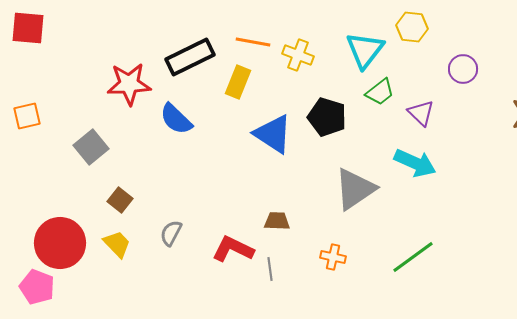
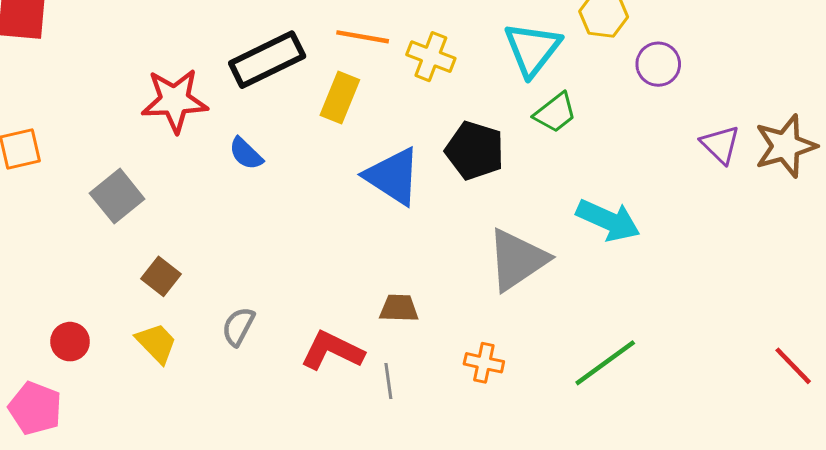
purple circle: (463, 69) -> (658, 64), moved
purple triangle: (421, 113) -> (720, 144), moved
blue semicircle: (176, 119) -> (246, 154), size x0.7
red circle: (60, 243) -> (70, 342), size x0.5

